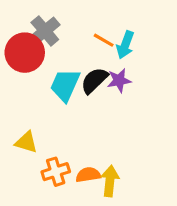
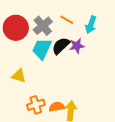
gray cross: (45, 31) -> (43, 26), moved
cyan arrow: (125, 45) -> (91, 25), moved
yellow triangle: (26, 142) -> (19, 76), moved

